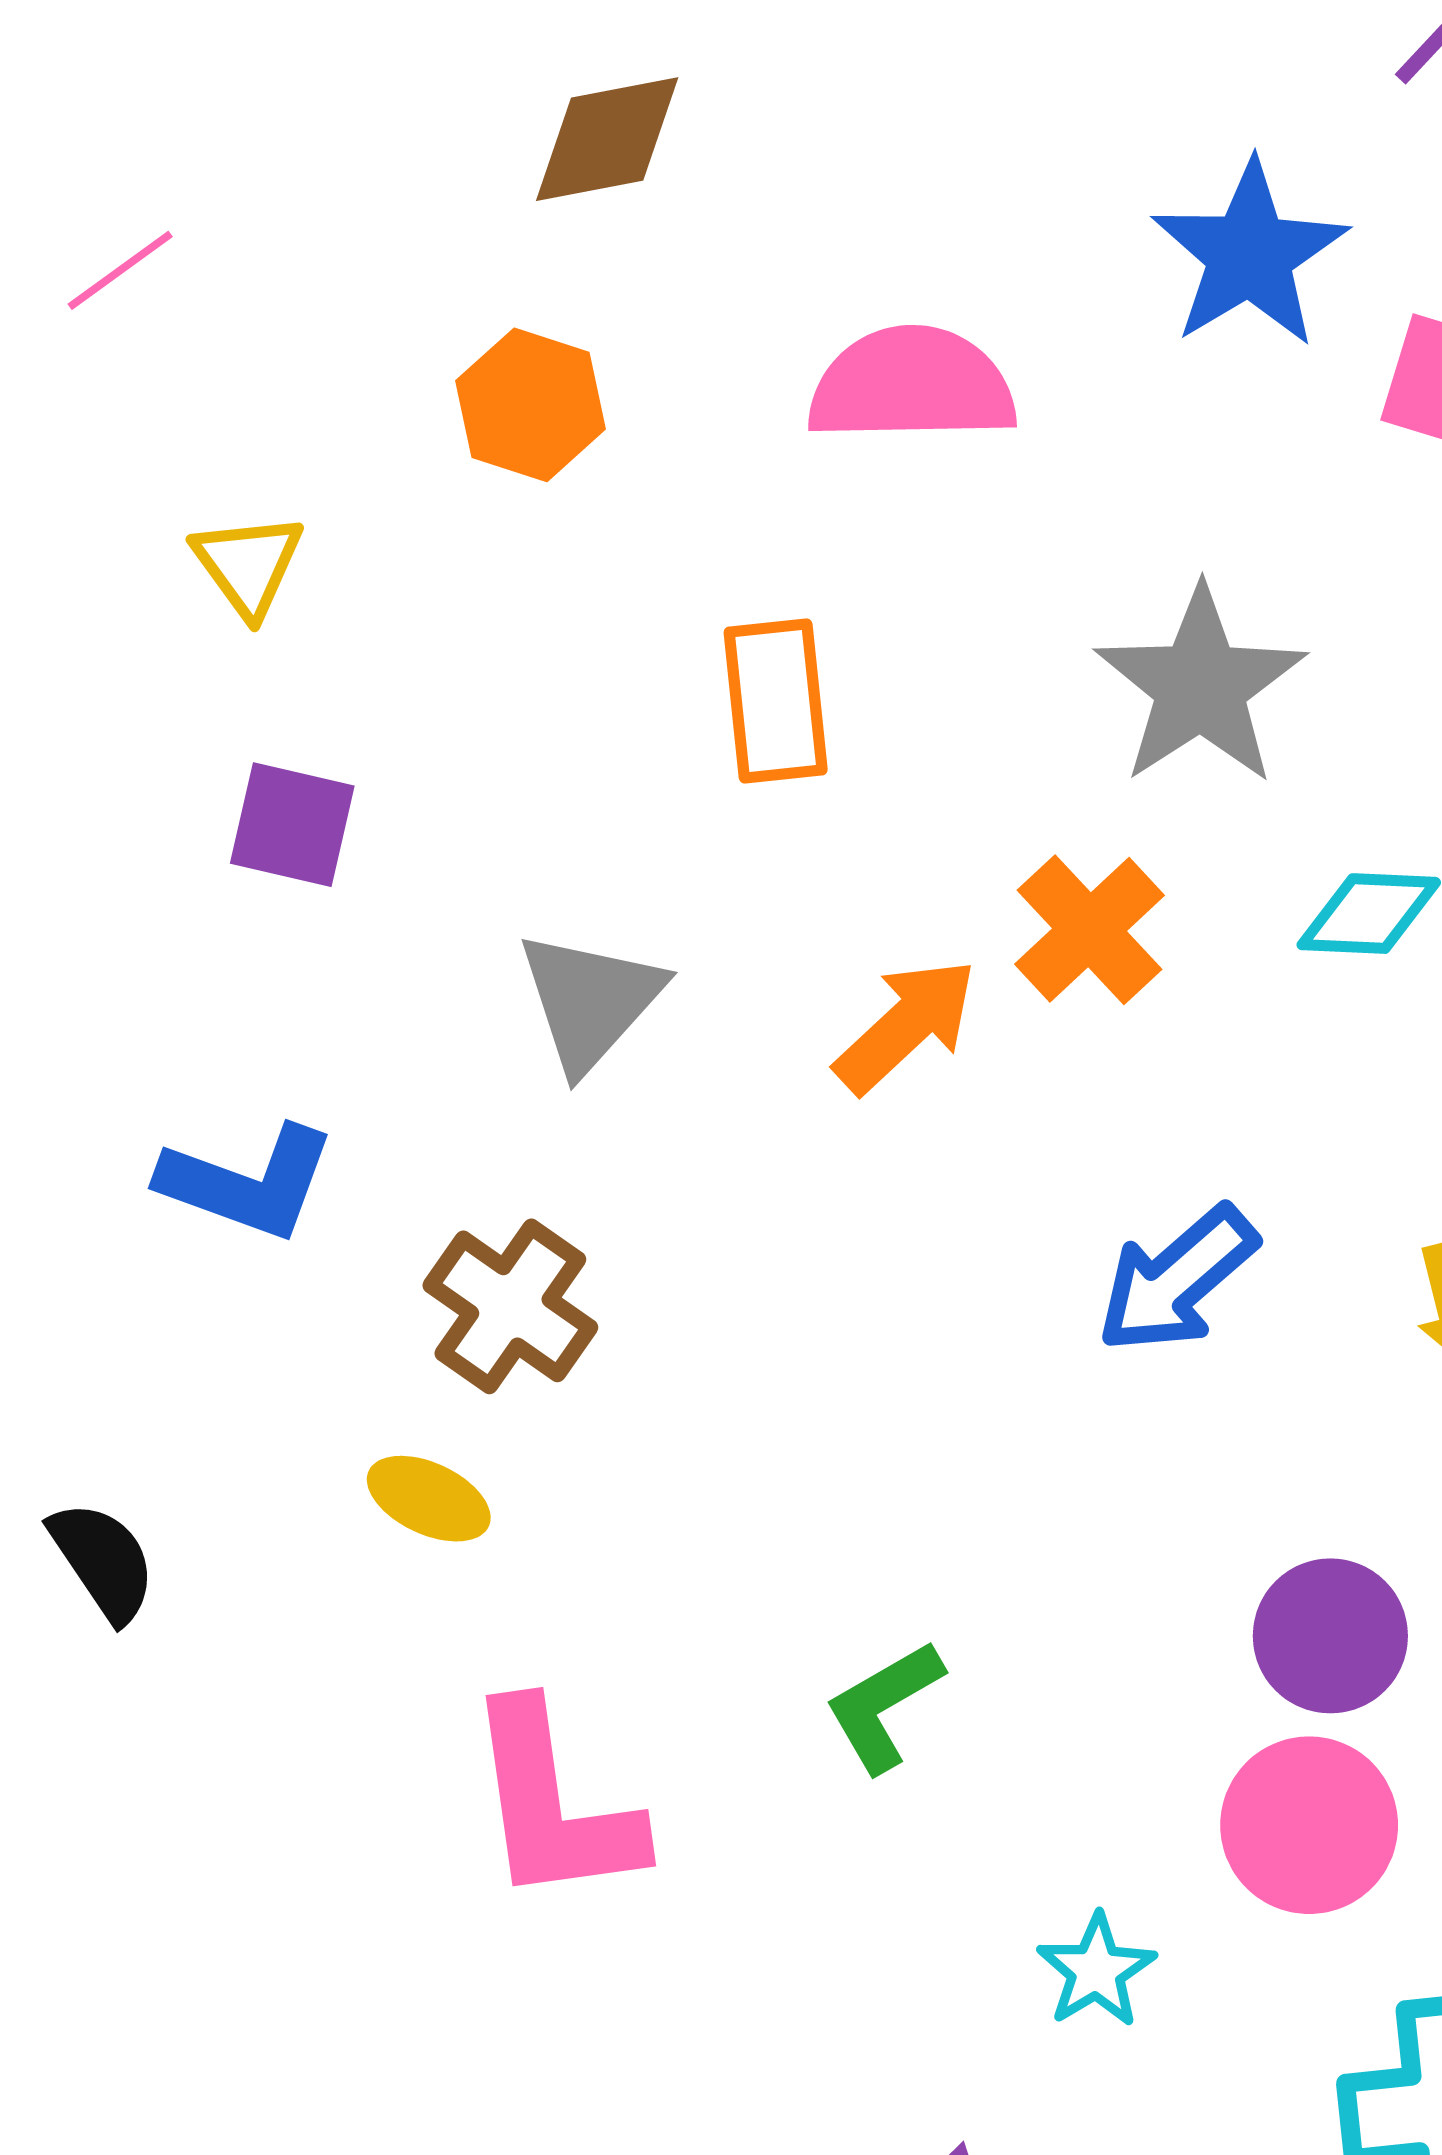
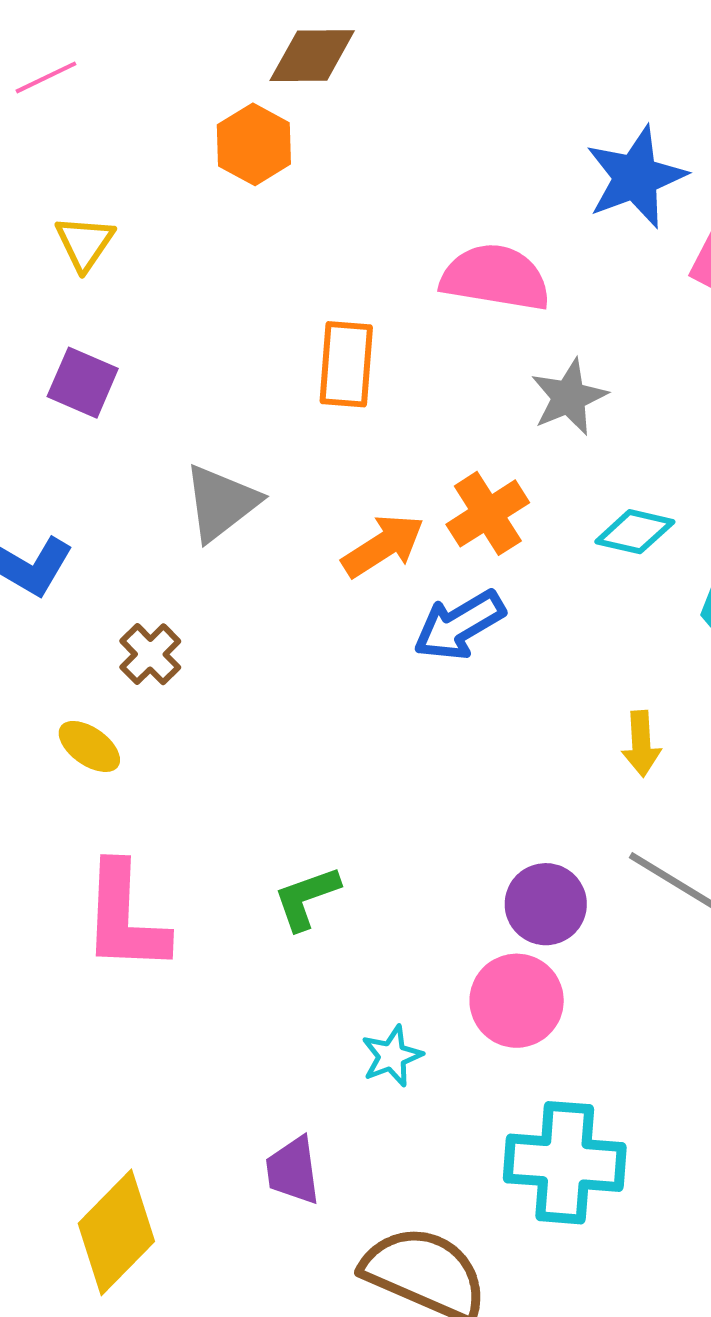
pink semicircle: (912, 385) -> (495, 278), moved
orange hexagon: (531, 405) -> (254, 144), moved
gray star: (1200, 686) -> (569, 397), size x0.7
blue arrow: (1177, 1280) -> (459, 625), moved
brown cross: (510, 1306) -> (150, 654), size x0.7

